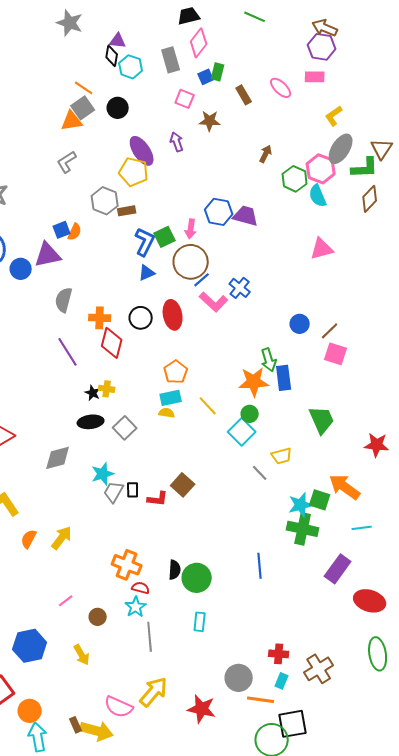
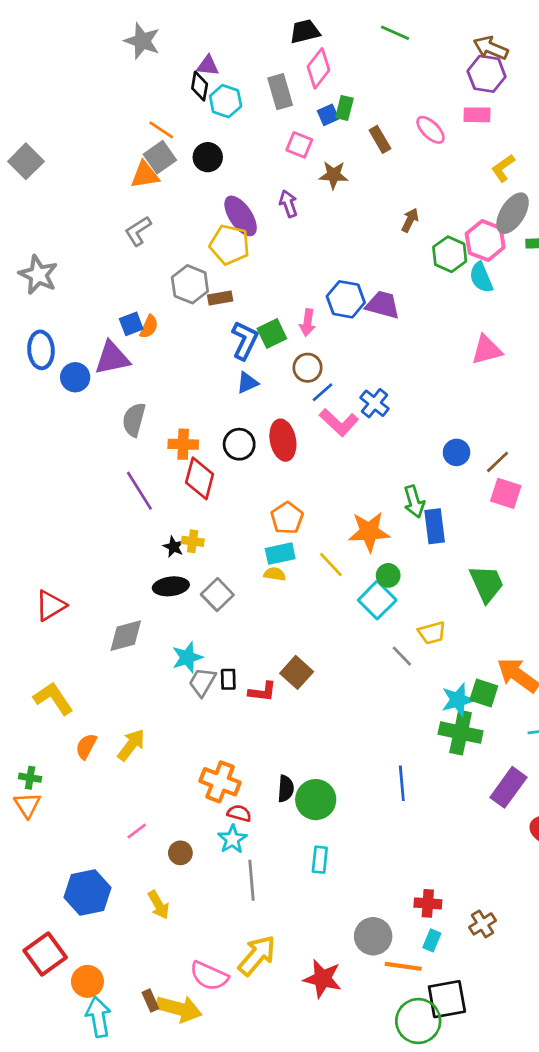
brown circle: (191, 262) -> (308, 368), size x0.6
orange star: (254, 382) -> (369, 532), moved
brown cross: (319, 669) -> (482, 924), size x0.7

